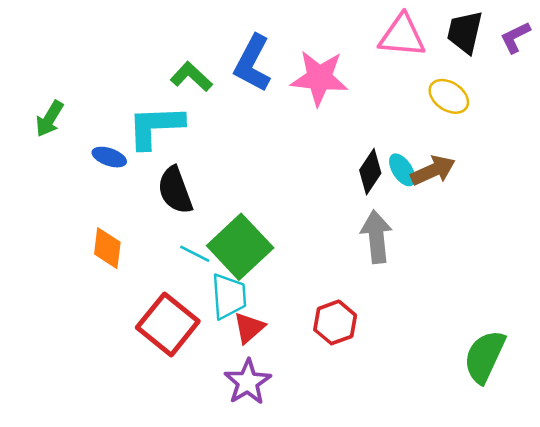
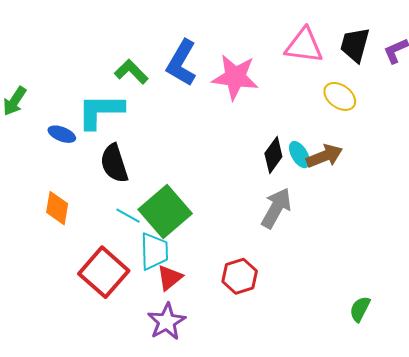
gray arrow: (376, 237) -> (276, 208), turned 33
green semicircle: (485, 356) -> (360, 309), size x0.6

